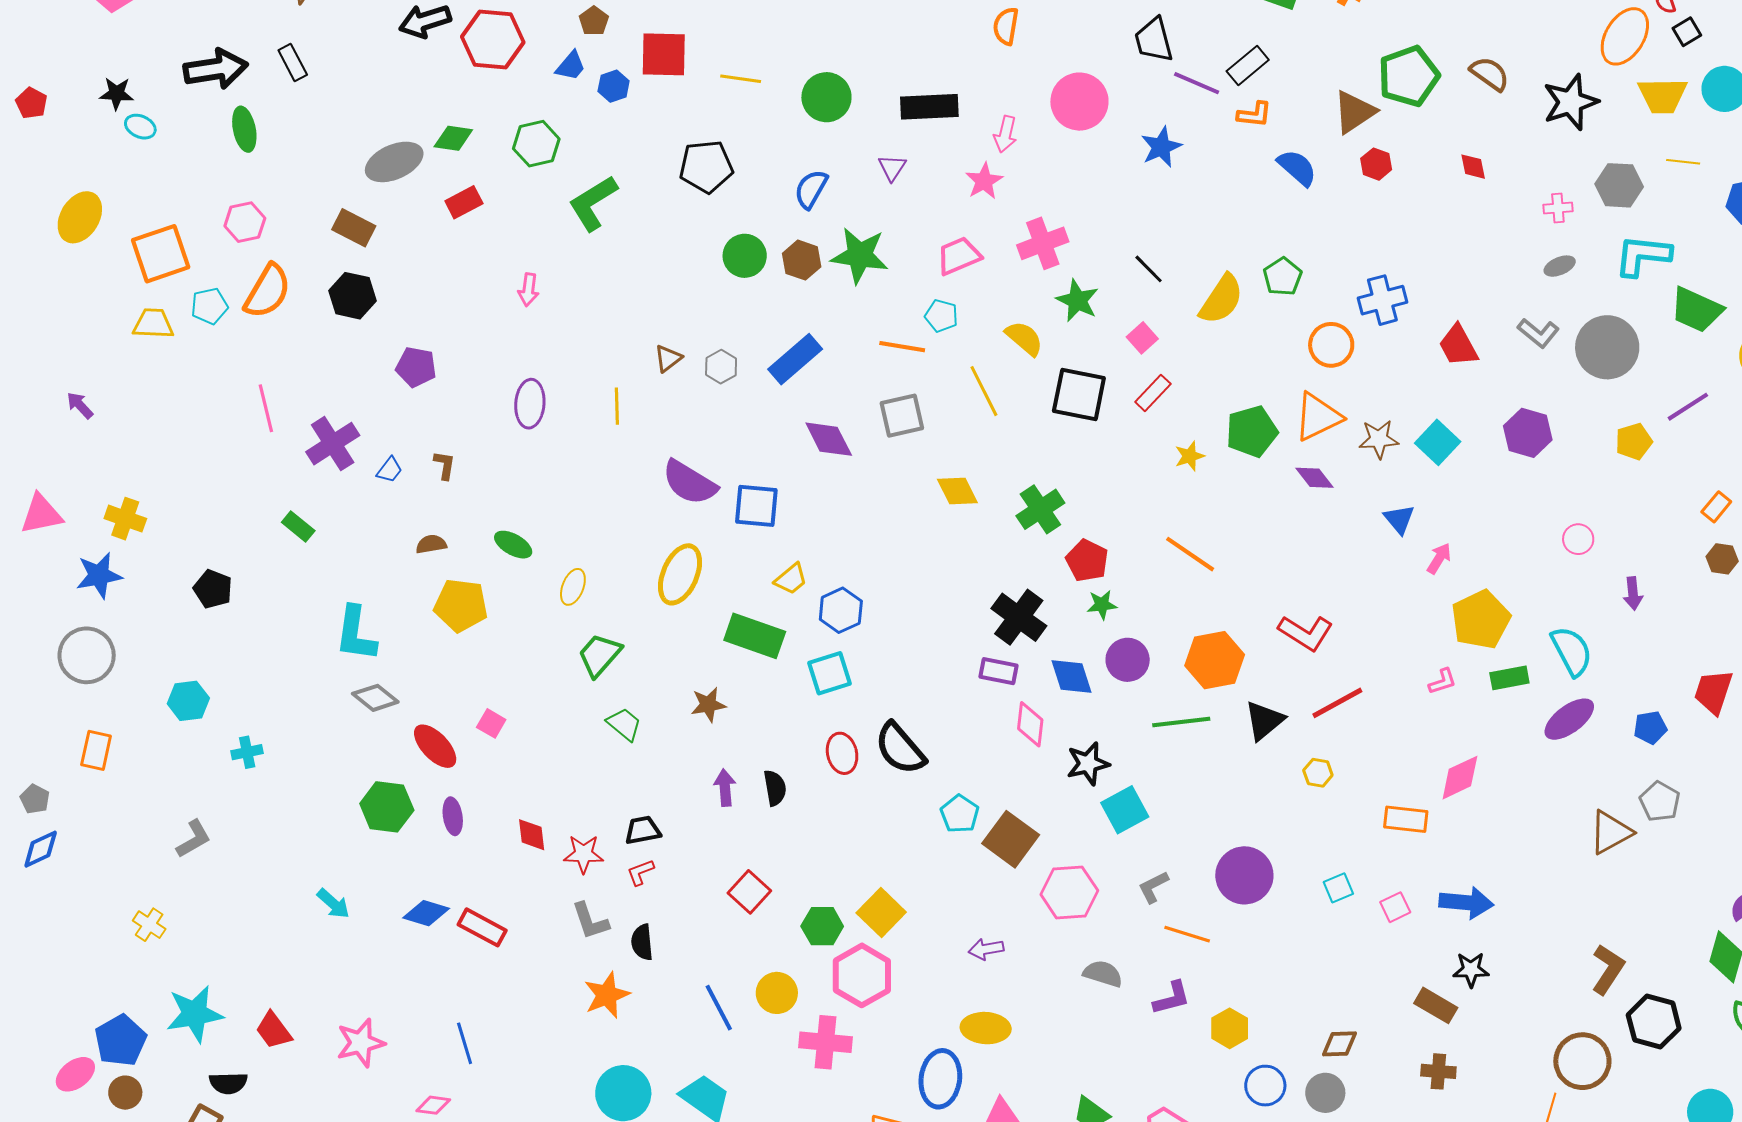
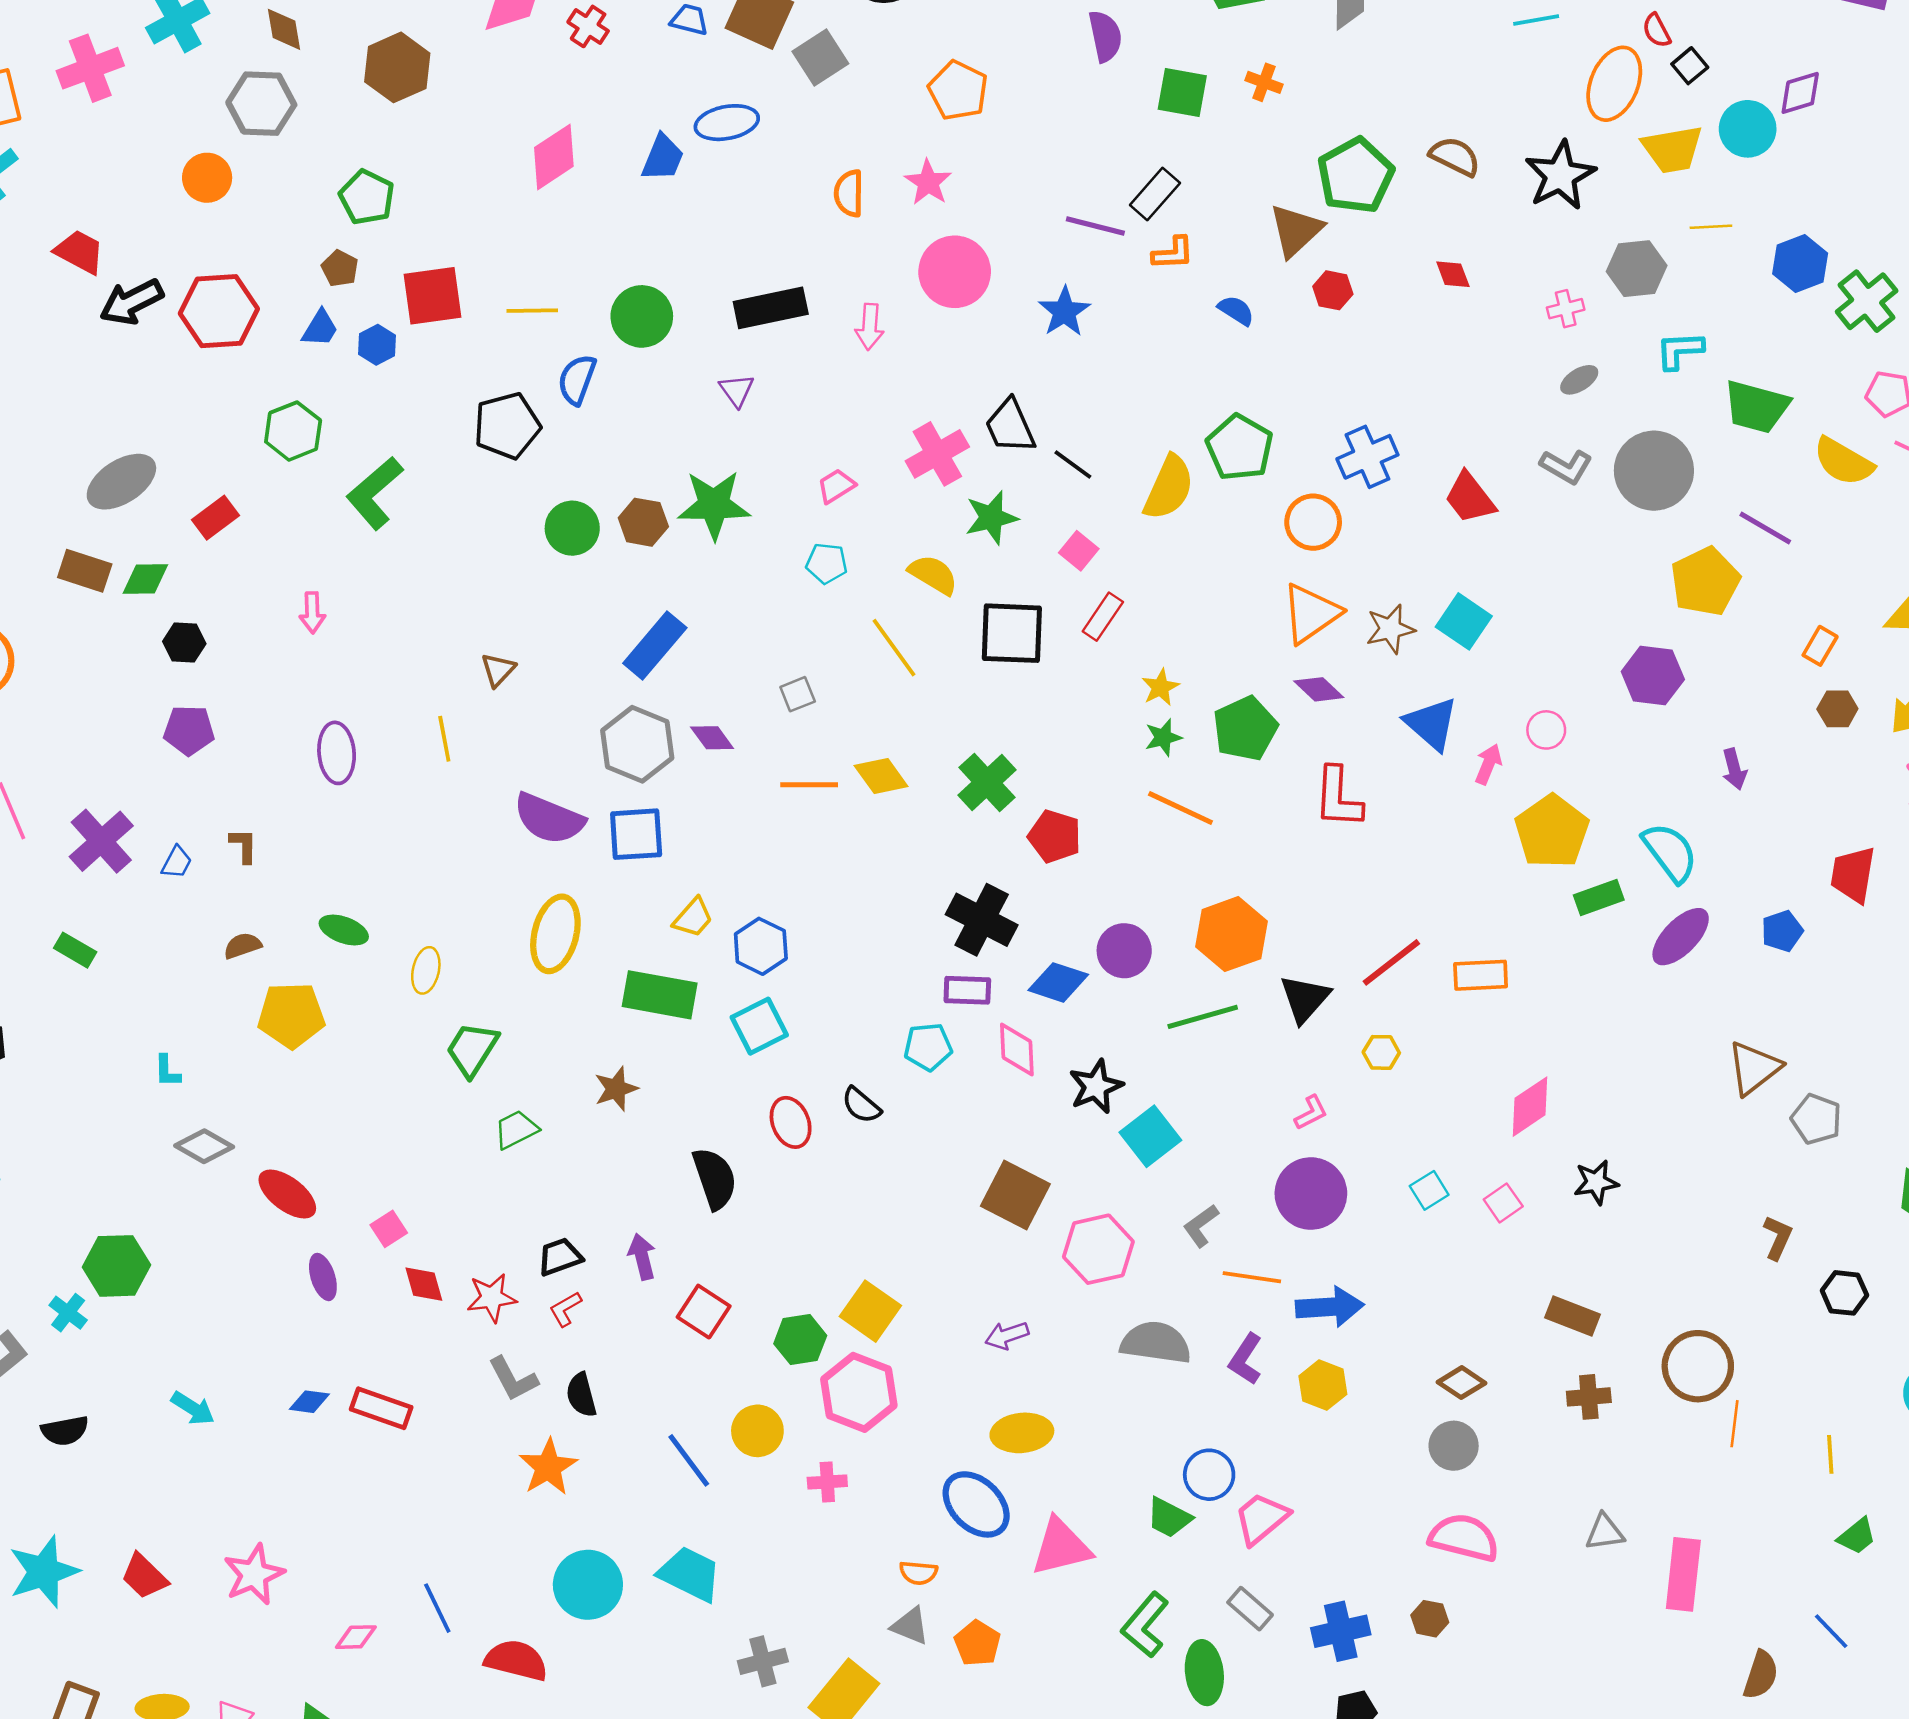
black trapezoid: (1154, 40) -> (1010, 426), moved
green diamond: (453, 138) -> (145, 579), moved
blue semicircle: (1297, 168) -> (1236, 310), size x0.7
pink star: (984, 181) -> (928, 182), moved
blue semicircle: (811, 189) -> (577, 380), moved
cyan L-shape: (1643, 255) -> (1680, 350), size x0.7
pink trapezoid: (959, 256) -> (836, 486), size x0.7
green pentagon: (1283, 277) -> (1240, 448), size x1.4
black hexagon: (352, 296) -> (184, 643), moved, size x0.7
green star: (1077, 301) -> (991, 518), turned -30
orange line: (902, 347) -> (809, 785), moved
gray hexagon: (721, 367) -> (637, 744), moved, size x1.8
purple line: (1688, 407) -> (1765, 528), turned 72
gray square: (902, 416) -> (798, 694), size x0.6
green pentagon: (1252, 431) -> (1245, 729), moved
purple hexagon: (1528, 433) -> (1653, 676), moved
purple diamond: (829, 439) -> (712, 738), size x0.7
yellow pentagon: (1634, 441) -> (1705, 581), size x1.5
blue triangle: (1399, 519) -> (1432, 724), size x1.4
pink circle: (1578, 539) -> (1546, 730), moved
green star: (1102, 605) -> (1163, 737), moved
red L-shape: (1306, 633) -> (1338, 798), moved, turned 70
cyan L-shape: (356, 634) -> (167, 1071), size x0.5
blue diamond: (1071, 676) -> (1058, 982), turned -45
pink L-shape: (1442, 681) -> (1311, 1113), moved
pink square: (491, 723) -> (389, 1229), moved, turned 36
green trapezoid: (624, 724) -> (516, 1130), turned -57
black semicircle: (900, 749) -> (861, 1105), size x0.6
cyan cross: (247, 752) -> (68, 1313), moved, turned -32
pink diamond: (1460, 778) -> (1530, 1107), moved
purple arrow: (725, 788) -> (642, 1257), moved
black semicircle: (775, 788) -> (715, 1178), size x1.4
gray pentagon: (1660, 802) -> (1816, 1119), moved
green hexagon: (387, 807) -> (116, 1266), moved
cyan pentagon: (960, 814) -> (928, 1047), moved, turned -30
orange rectangle: (1406, 819) -> (1481, 975), moved
blue arrow: (1466, 903) -> (1330, 1307), moved
blue diamond: (426, 913) -> (309, 1402), size x0.7
brown L-shape: (1608, 969) -> (1778, 1238), size x0.7
black star: (1471, 970) -> (1596, 1182), moved
gray semicircle: (1103, 974) -> (1156, 1343), size x1.4
purple L-shape: (1172, 998) -> (1246, 1359), turned 147
black hexagon: (1654, 1022) -> (1844, 1293), size x0.7
pink cross: (826, 1042) -> (827, 1482), size x0.6
blue line: (465, 1043) -> (437, 1608), moved
brown diamond: (1340, 1044) -> (1461, 1383), turned 45
brown circle: (1582, 1061) -> (1698, 1366), moved
blue ellipse: (940, 1079) -> (976, 1504), turned -44
black semicircle: (228, 1083) -> (65, 1431), moved
blue circle: (1265, 1086) -> (1209, 1475), moved

